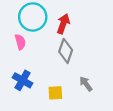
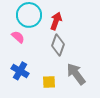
pink semicircle: (20, 42) -> (18, 37), turned -32
gray arrow: (86, 84) -> (76, 74), size x1.6

